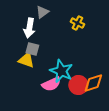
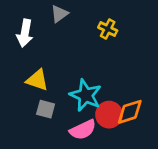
white arrow: (29, 28) -> (25, 33), moved
gray square: (32, 49) -> (46, 109), moved
pink semicircle: (51, 84) -> (83, 130), moved

